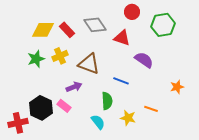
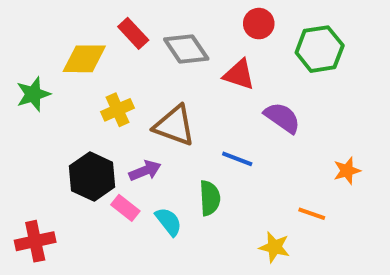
red rectangle: (67, 30) -> (133, 33), moved
green star: (36, 59) -> (33, 94), moved
black hexagon: (41, 108) -> (92, 177), moved
orange line: (151, 109) -> (312, 214), moved
yellow star: (128, 118) -> (274, 247), moved
cyan semicircle: (98, 122) -> (169, 222), moved

